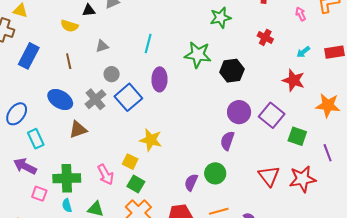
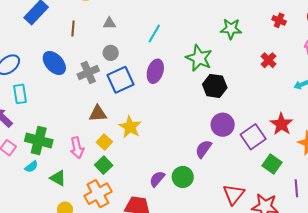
black hexagon: (232, 71) -> (215, 86), moved
red star: (294, 80) -> (281, 124), moved
brown triangle: (78, 130) -> (98, 114), moved
cyan semicircle: (67, 205) -> (31, 167), turned -128

